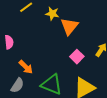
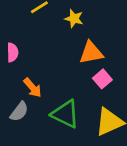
orange triangle: (69, 26) -> (91, 53), moved, turned 36

